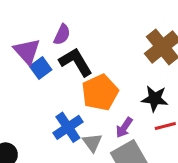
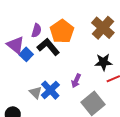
orange pentagon: (100, 92) -> (62, 31), moved
purple arrow: (124, 127) -> (76, 81), moved
gray triangle: (92, 143) -> (35, 92), moved

